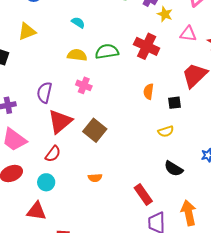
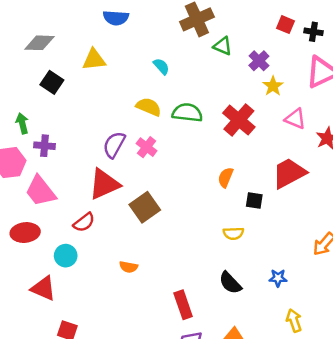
purple semicircle: (44, 92) -> (114, 145), moved

